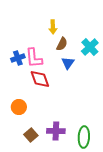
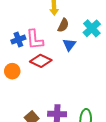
red diamond: (40, 79) -> (41, 61), turned -45
orange circle: (19, 107) -> (12, 71), moved

